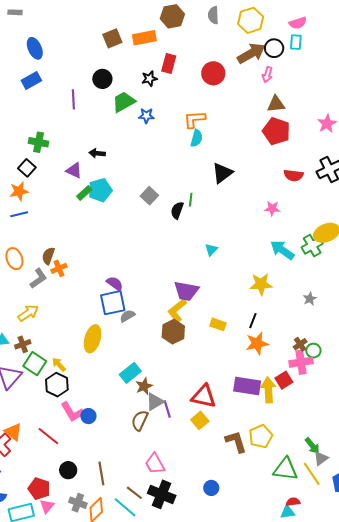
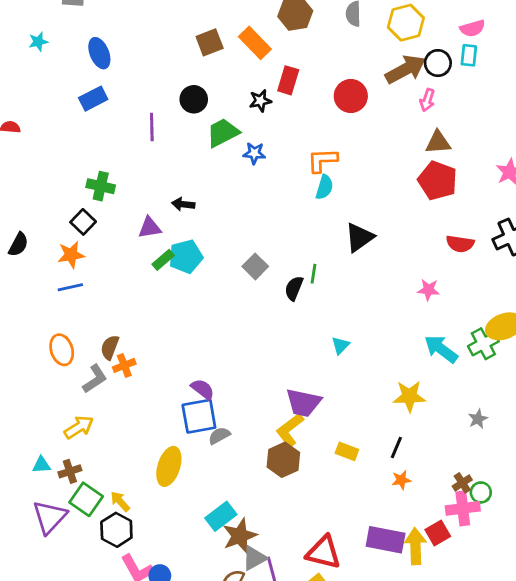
orange rectangle: (144, 38) -> (255, 43), turned 55
purple triangle: (74, 170) -> (150, 228), turned -36
orange star: (257, 343) -> (401, 480), size x0.6
brown star: (144, 386) -> (240, 536), size x1.4

